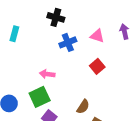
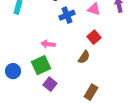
brown semicircle: (83, 107) -> (84, 57), moved

